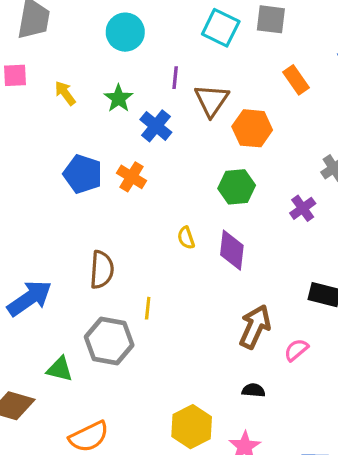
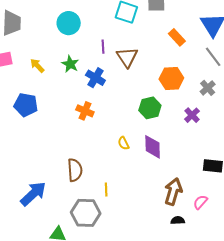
orange hexagon: (252, 128) -> (171, 78), moved
blue pentagon: (83, 174) -> (26, 105), moved
black semicircle: (253, 390) -> (178, 220), moved

